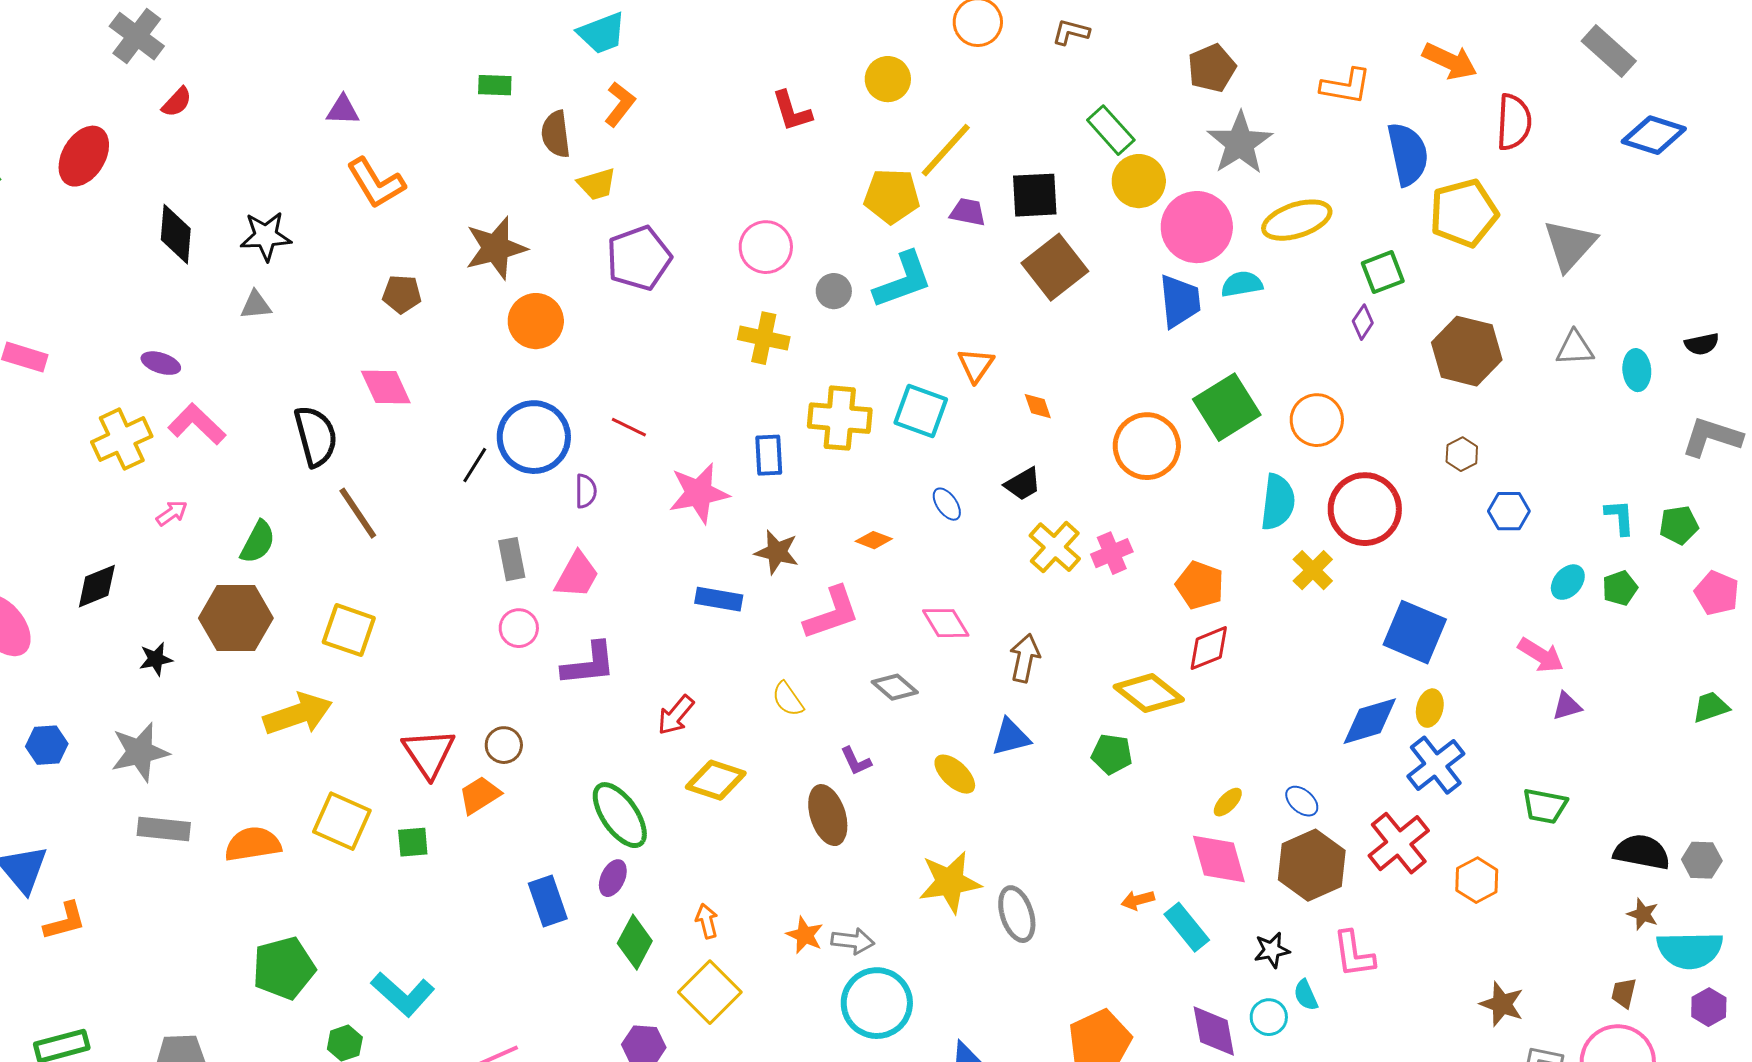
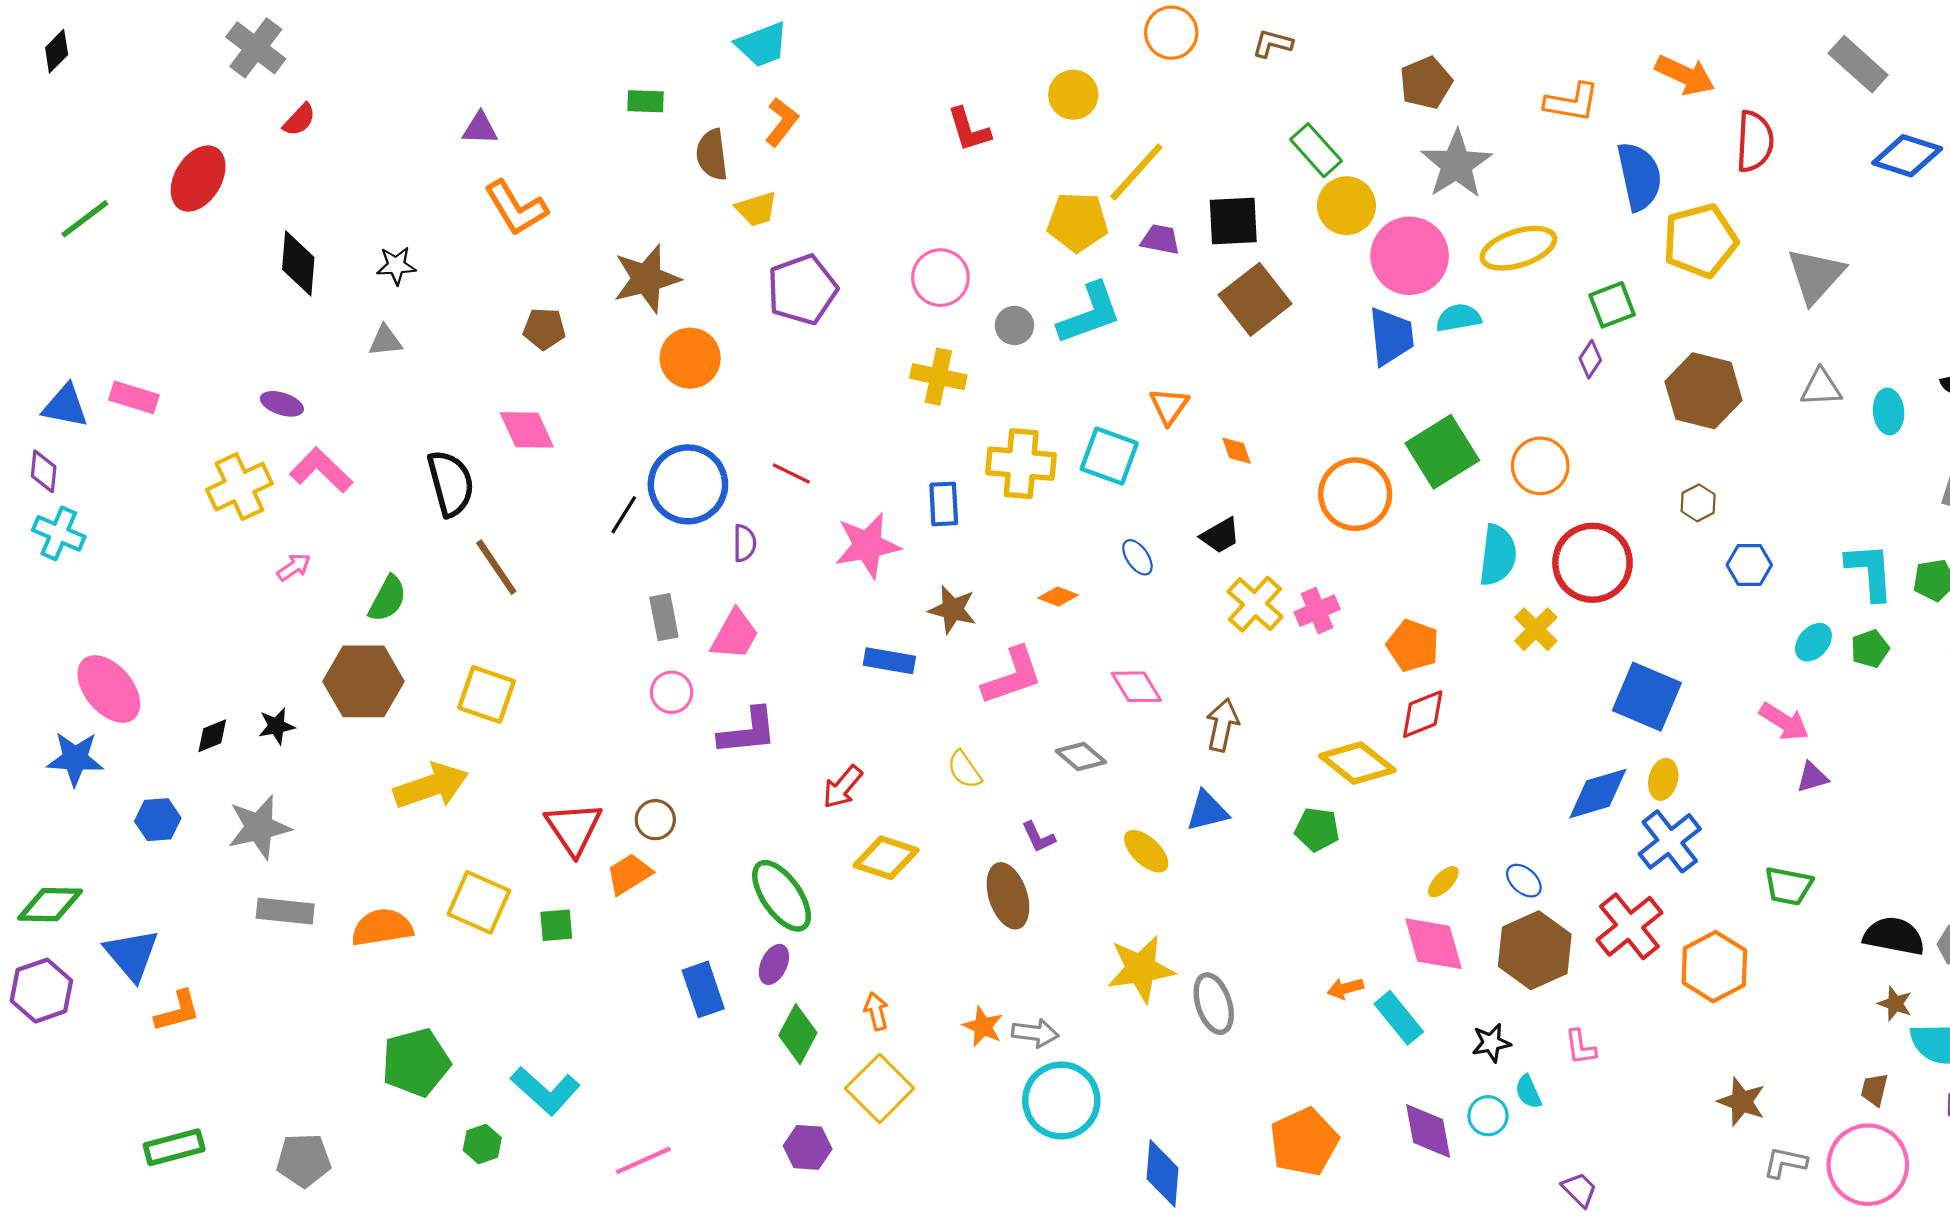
black star: (266, 236) -> (396, 266), size x0.7
cyan L-shape: (1620, 517) -> (1870, 571), size x1.5
black diamond: (97, 586) -> (212, 736), moved, size x0.7
orange hexagon: (1477, 880) -> (1714, 967), size x1.4
pink L-shape: (1354, 954) -> (1580, 1047), size x0.7

